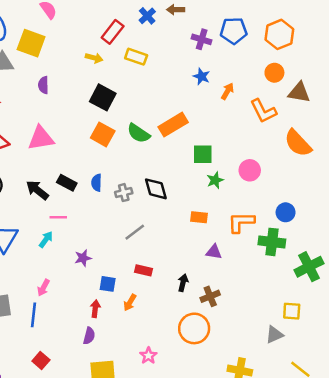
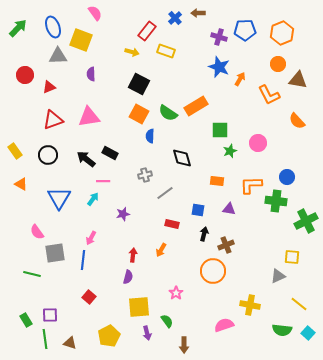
blue star: (202, 76) -> (219, 67), size x1.5
orange semicircle: (298, 143) -> (297, 121), size x0.7
blue semicircle: (97, 183) -> (150, 136), moved
gray cross: (124, 193) -> (145, 175), moved
blue square: (108, 284) -> (198, 210), moved

